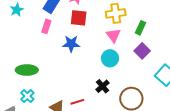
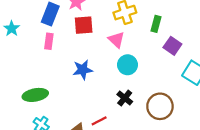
pink triangle: (113, 35) -> (116, 40), moved
blue star: (71, 44) -> (83, 70), moved
purple square: (142, 51) -> (172, 46), moved

